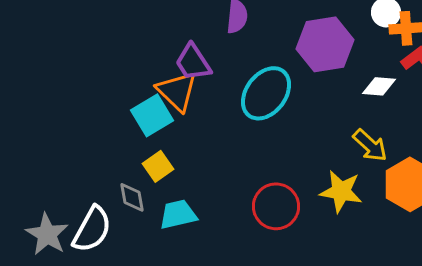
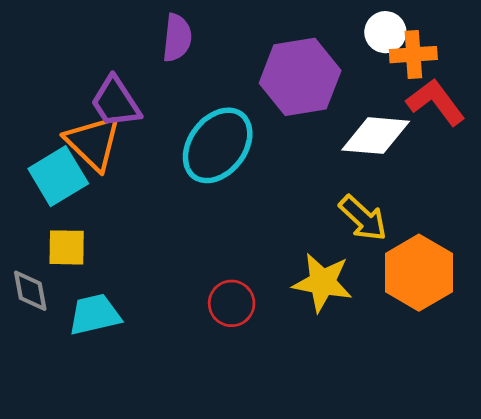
white diamond: (379, 86) -> (376, 136), size x1.4
yellow square: (158, 166) -> (67, 247), turned 36
red circle: (276, 206) -> (232, 303), size x0.7

